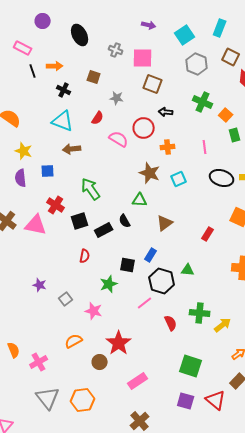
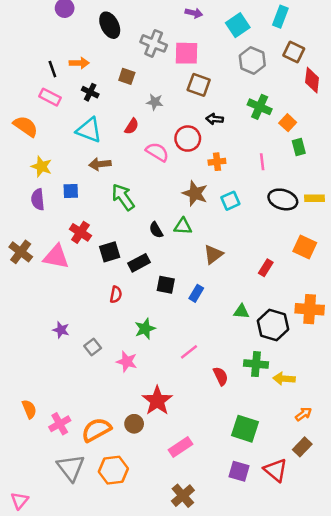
pink rectangle: (23, 48) -> (50, 97), moved
gray cross: (116, 50) -> (154, 43), size x1.5
green arrow: (91, 189) -> (123, 197), moved
black semicircle: (125, 221) -> (156, 230), moved
black square: (128, 265) -> (166, 285), moved
black hexagon: (162, 281) -> (273, 325), moved
yellow arrow: (223, 325) -> (284, 379), turned -138
orange semicircle: (74, 341) -> (96, 430), moved, size x1.4

